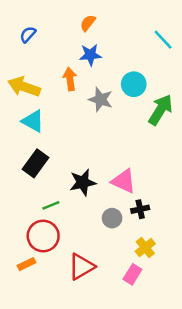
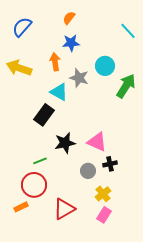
blue semicircle: (28, 34) -> (22, 27), size x1.5
cyan triangle: (33, 121) -> (59, 92), moved
black rectangle: (36, 163) -> (44, 115), moved
yellow cross: (145, 247) -> (103, 194), moved

